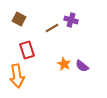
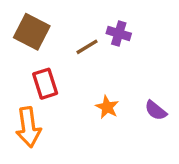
brown square: (19, 19) -> (32, 32), size x1.5
purple semicircle: (82, 66) -> (156, 110), moved

